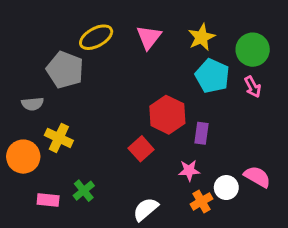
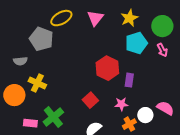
cyan pentagon: (212, 76) -> (136, 43), turned 30
red square: (141, 149) -> (90, 100), moved
green cross: (84, 191) -> (53, 117), size x1.5

